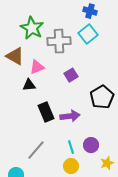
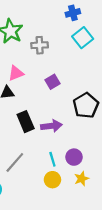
blue cross: (90, 11) -> (73, 13), turned -32
cyan square: (88, 34) -> (83, 38), moved
gray cross: (59, 41) -> (40, 45), size x0.7
yellow star: (107, 163) -> (82, 179), moved

